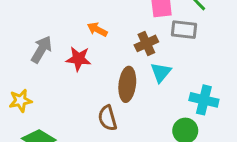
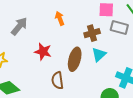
orange arrow: (97, 29) -> (60, 18), turned 32
red star: (79, 59) -> (43, 52), moved

